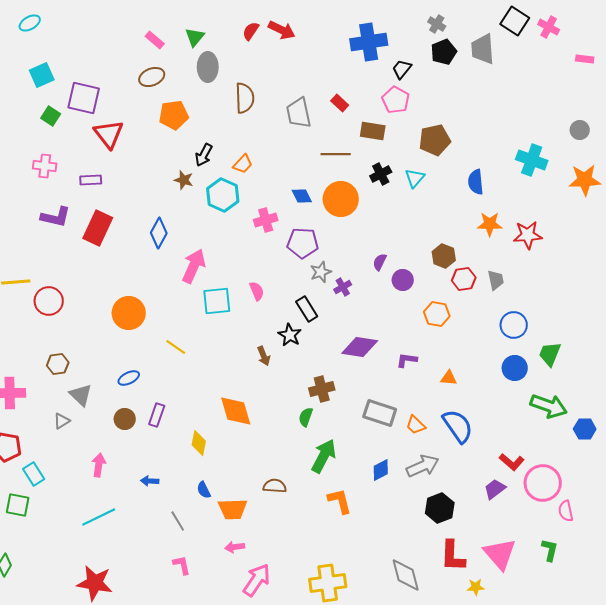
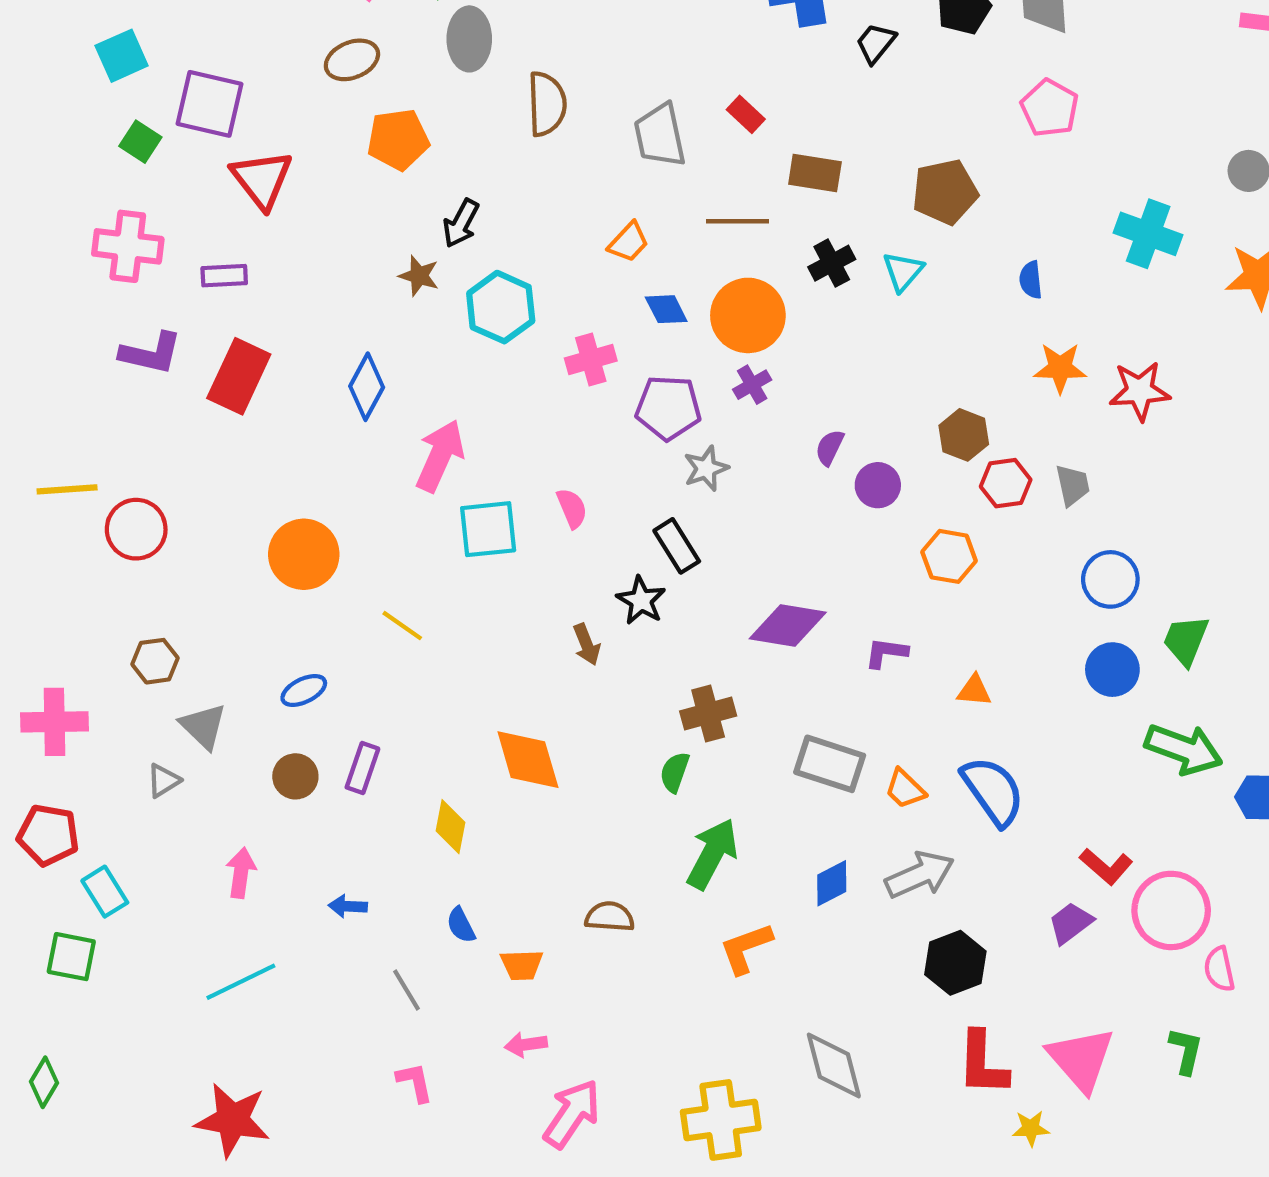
pink pentagon: (396, 100) -> (1050, 108), moved
orange trapezoid: (243, 164) -> (629, 242), moved
pink cross: (45, 166) -> (128, 246), size x1.4
blue semicircle: (476, 182) -> (1031, 280), size x0.7
purple cross: (343, 287) -> (752, 385), moved
orange L-shape: (340, 501) -> (746, 948), turned -96
orange trapezoid: (233, 509) -> (522, 965), size x0.7
gray diamond: (406, 575) -> (834, 1065), moved

